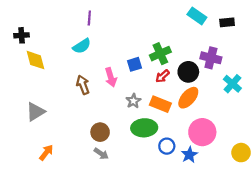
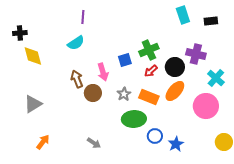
cyan rectangle: (197, 16) -> (183, 15), turned 36
brown circle: (100, 132) -> (93, 93), moved
pink circle: (202, 132) -> (206, 106), moved

